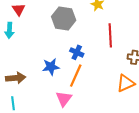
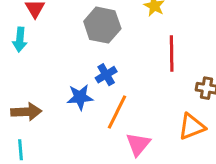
blue cross: (77, 52) -> (106, 75), moved, turned 32
pink triangle: (64, 99) -> (138, 144), moved

